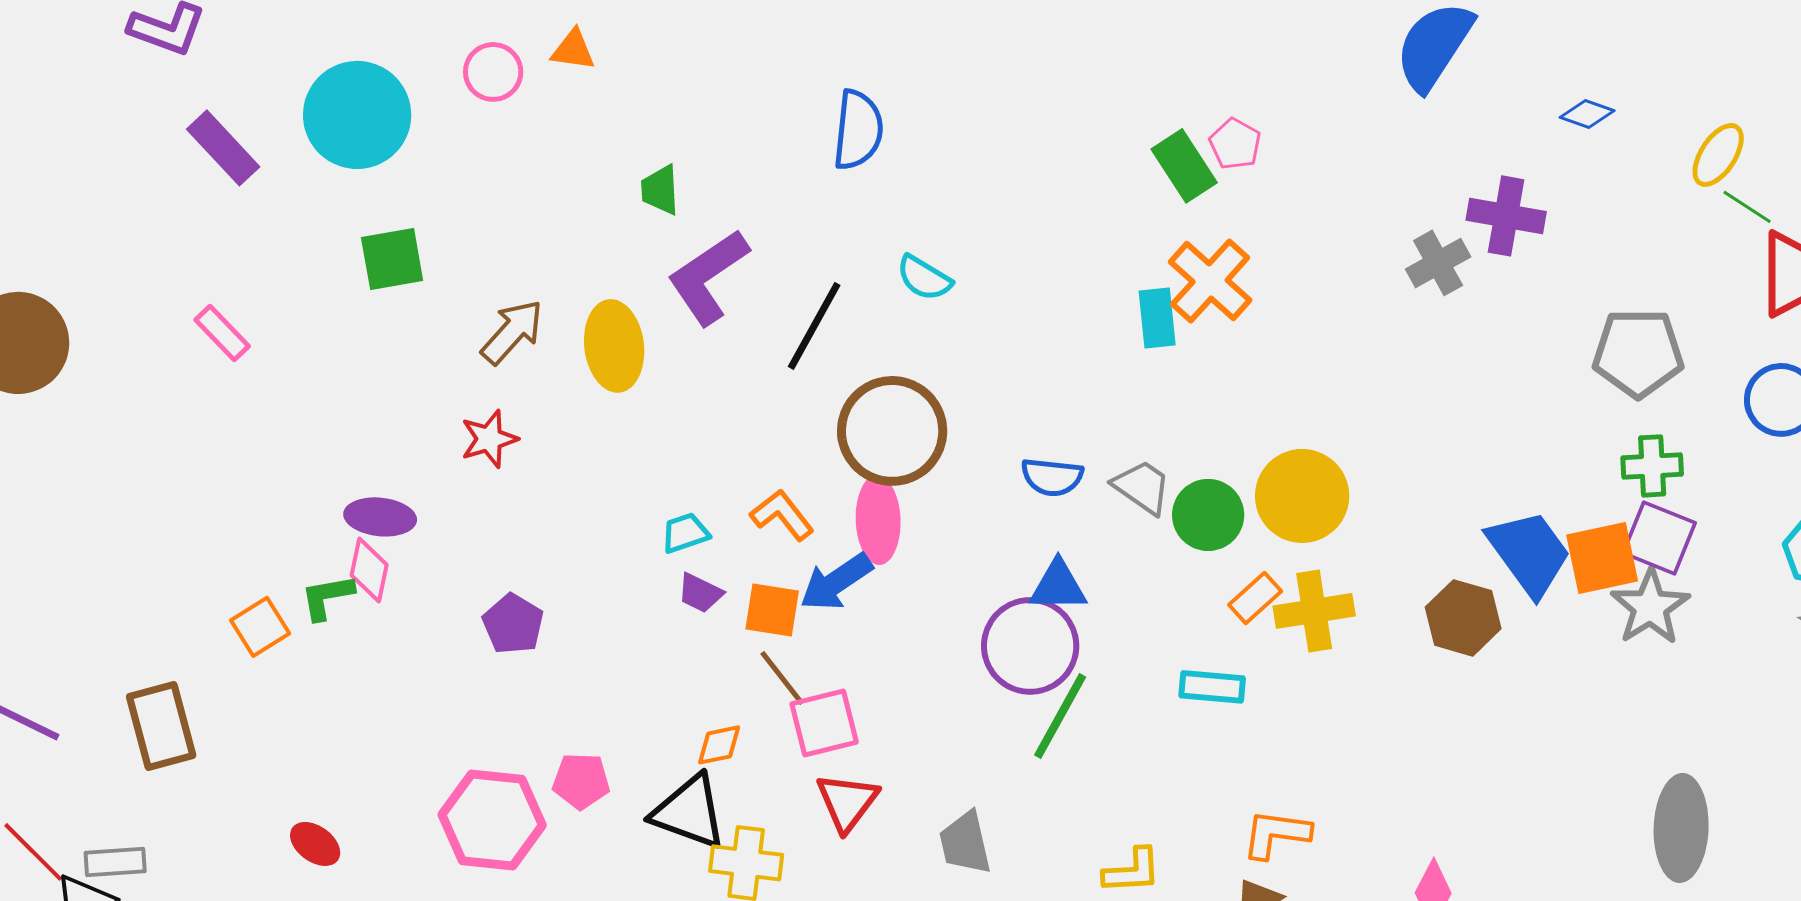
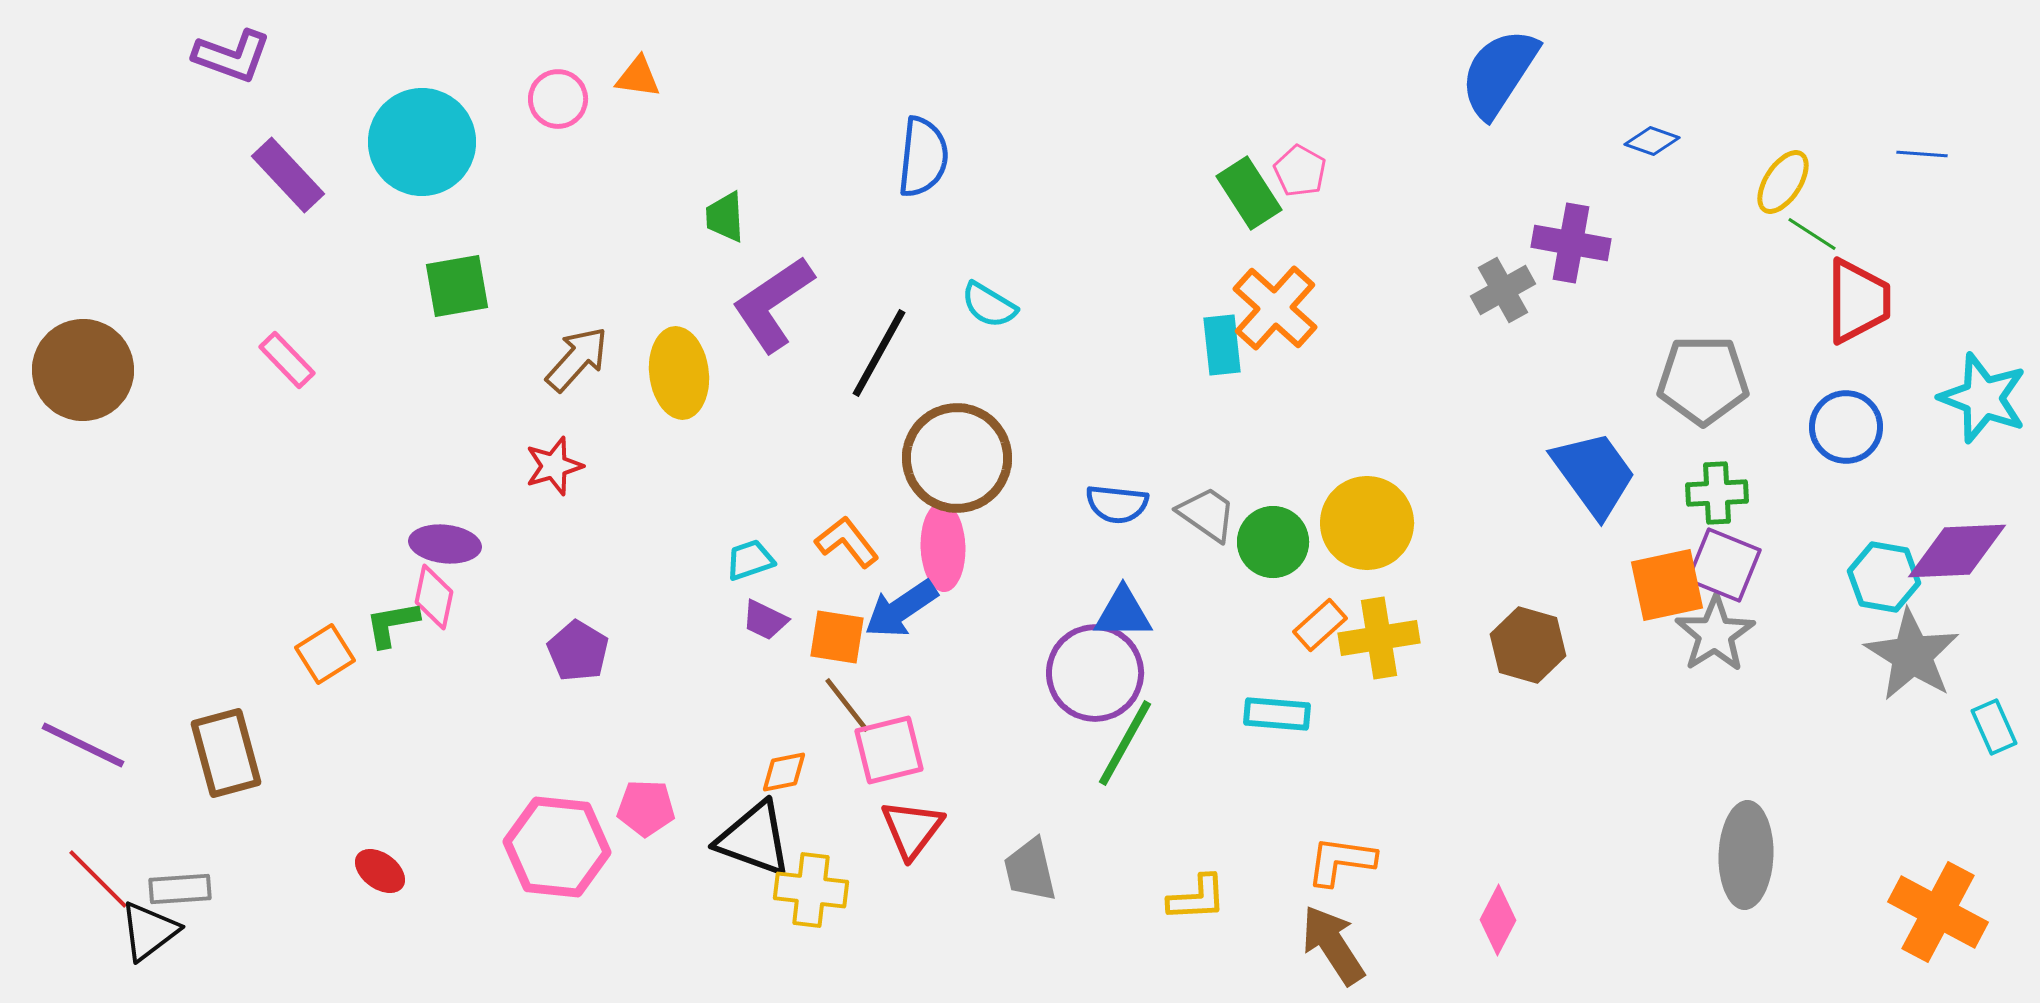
blue trapezoid: (1529, 553) -> (1594, 474), moved

